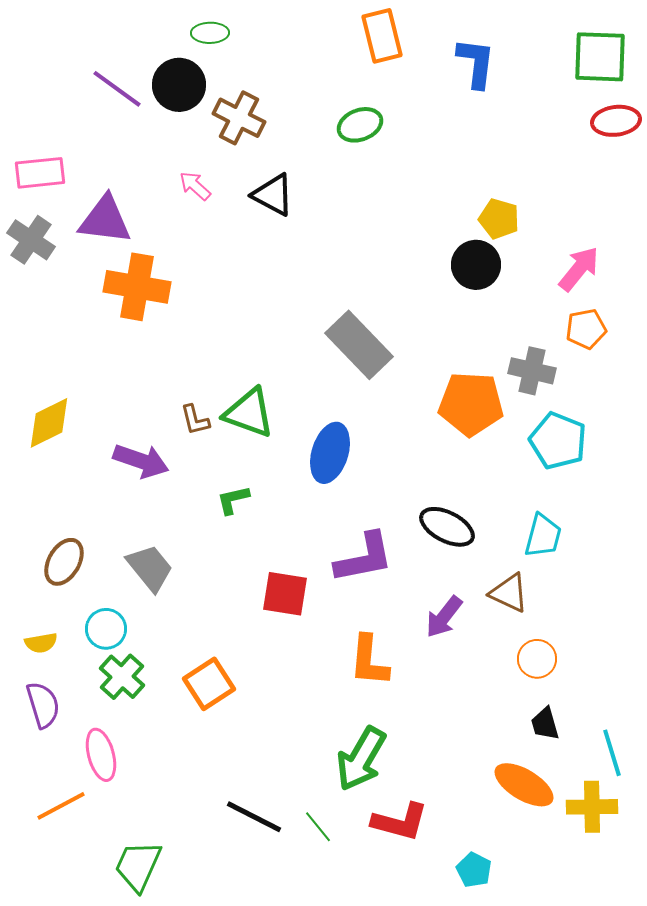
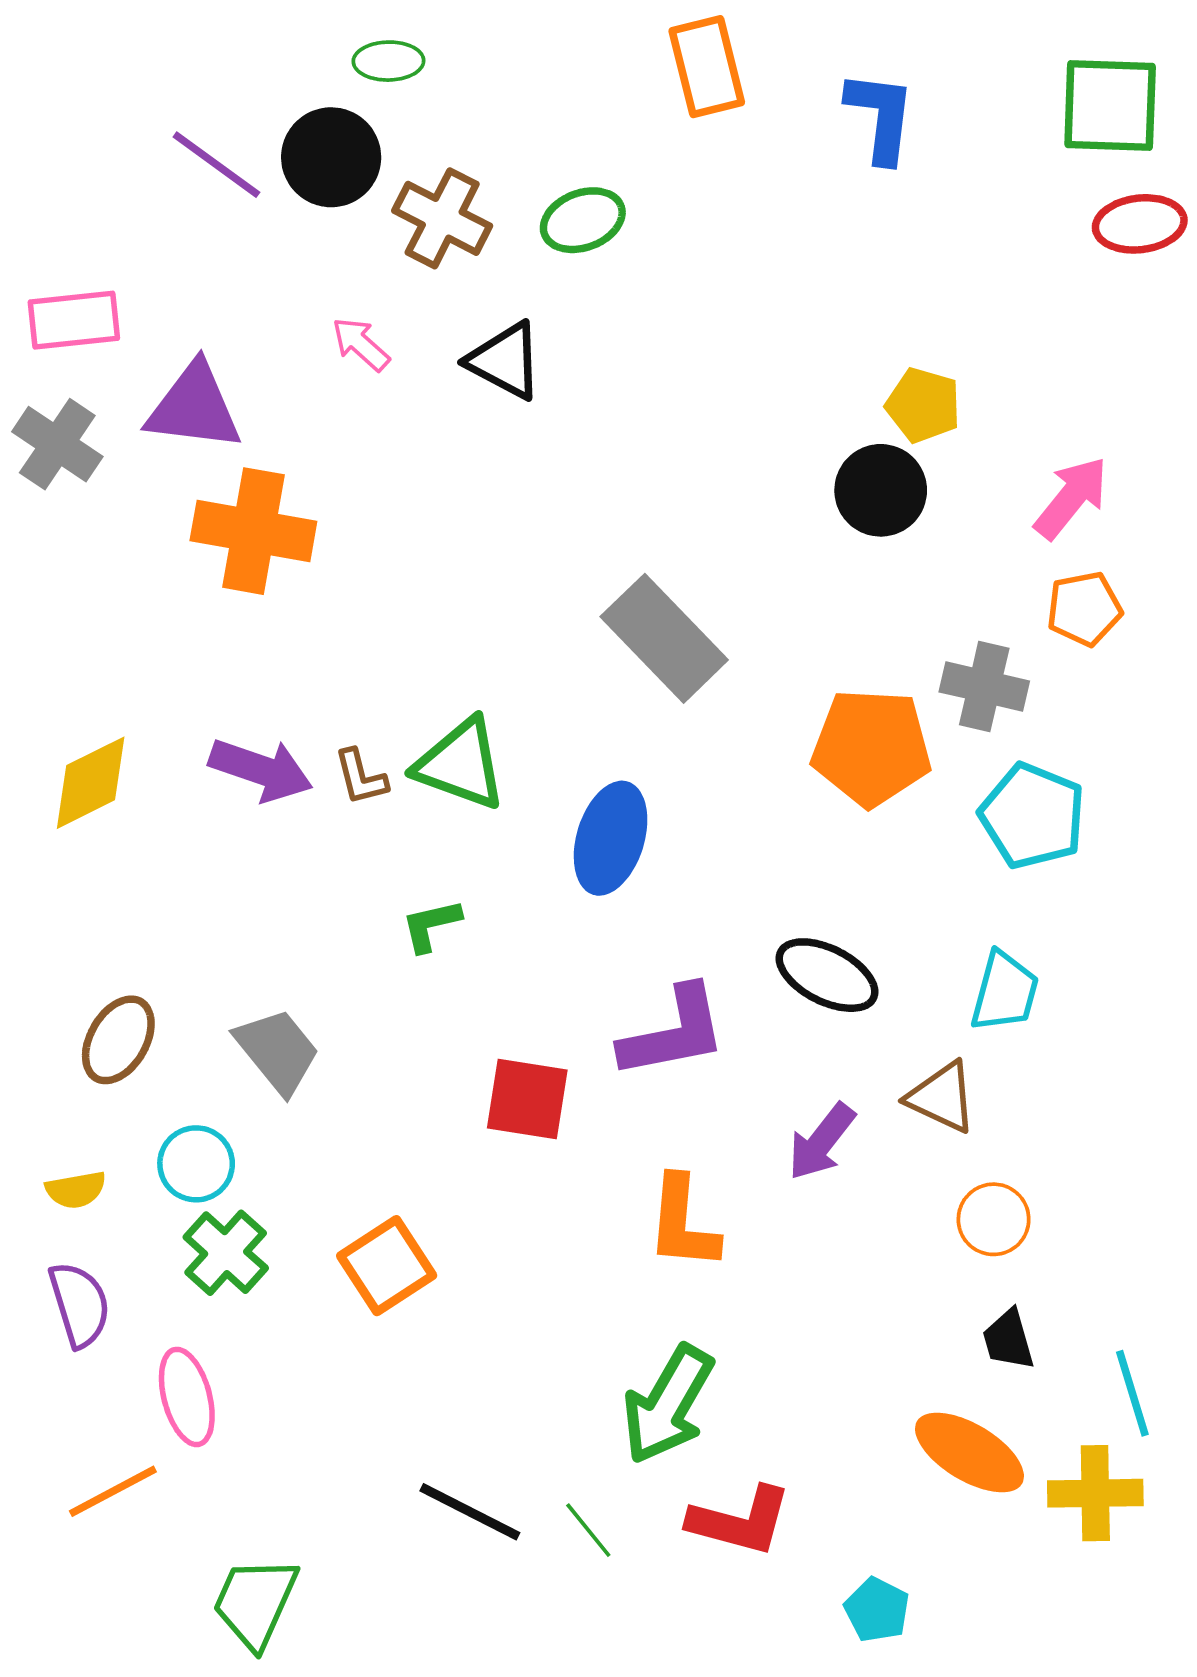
green ellipse: (360, 125) -> (583, 220), moved
purple arrow: (141, 461) -> (261, 770), moved

